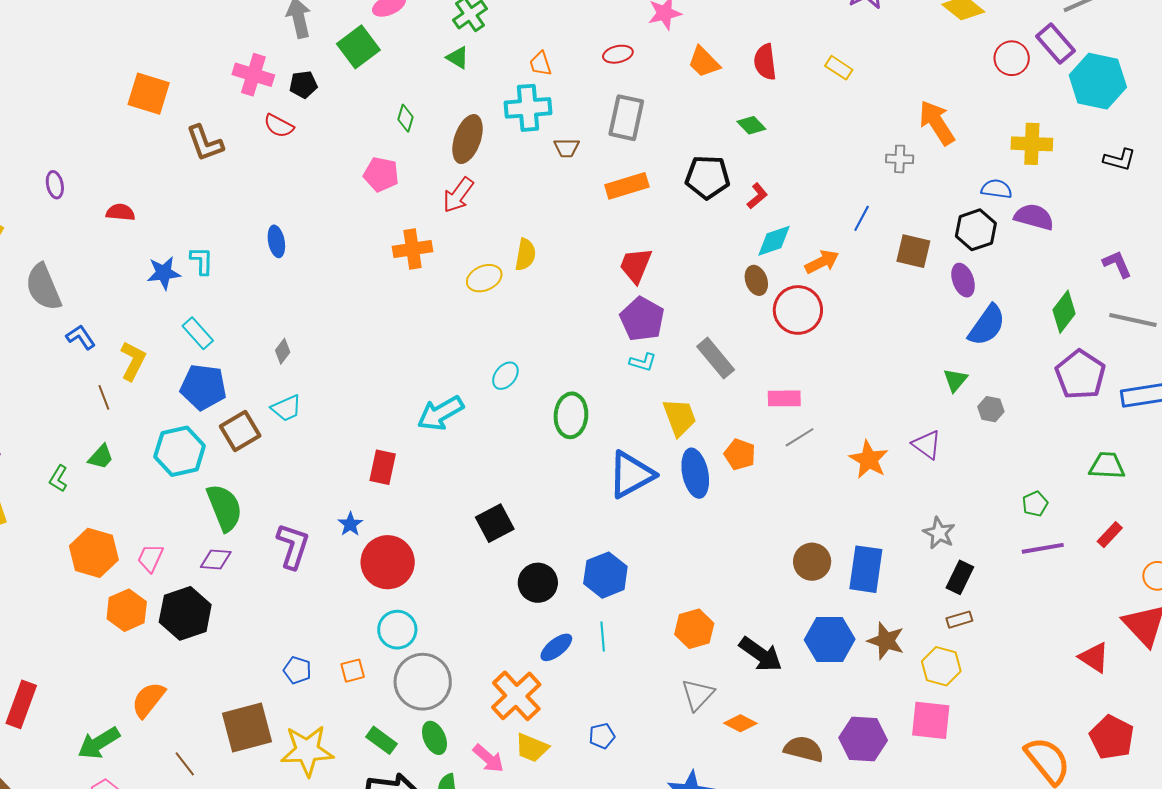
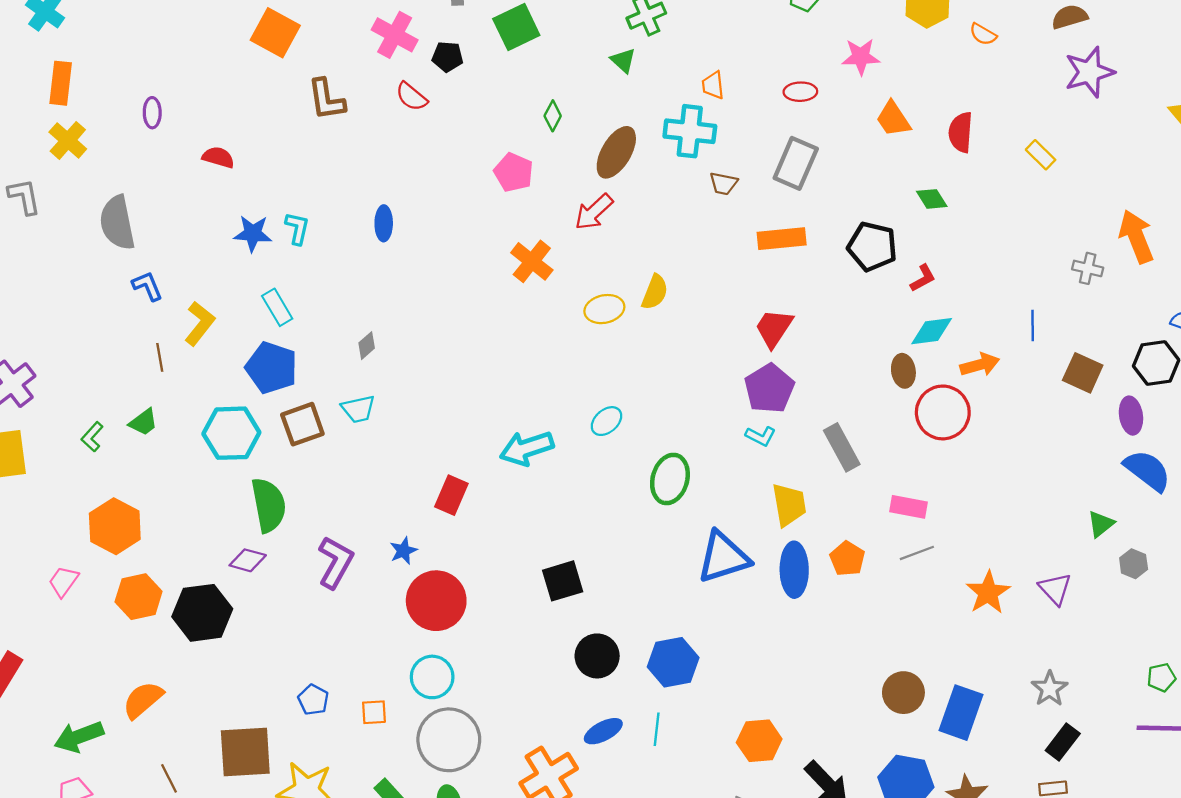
blue line: (862, 218) -> (1033, 325), turned -40
orange cross: (412, 249) -> (532, 261), turned 36
blue semicircle: (987, 325) -> (1147, 470), turned -99
pink trapezoid: (150, 558) -> (63, 581), moved

